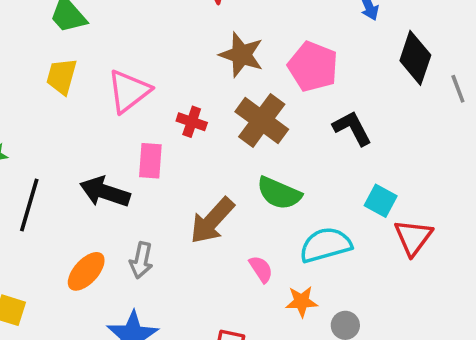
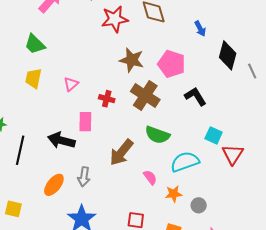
pink triangle: (129, 91) -> (71, 84), size x0.6

